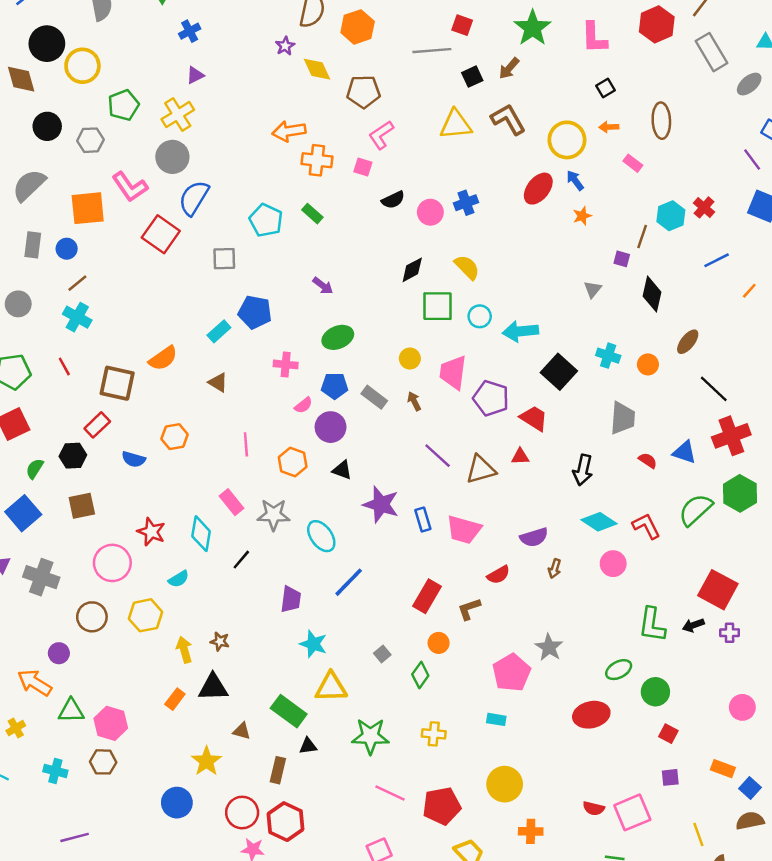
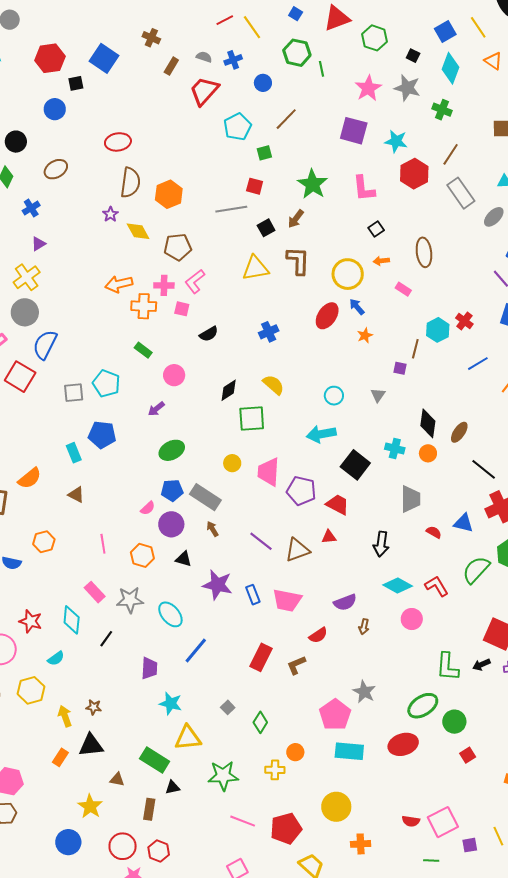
brown L-shape: (508, 119) -> (298, 261), turned 36
pink circle: (430, 212) -> (174, 375), moved
cyan pentagon: (266, 220) -> (106, 384), moved
purple arrow: (323, 286) -> (156, 409), turned 108
black diamond: (652, 294) -> (428, 423), moved
cyan circle: (480, 316) -> (334, 396), moved
cyan rectangle: (219, 331) -> (74, 453), turned -66
pink cross: (286, 364) -> (164, 285), moved
gray rectangle: (374, 397) -> (205, 497), size x1.4
brown arrow: (414, 401) -> (212, 529), moved
orange circle: (439, 643) -> (295, 752), moved
green ellipse: (619, 670) -> (423, 706), size x1.4
cyan rectangle: (496, 719) -> (349, 751), moved, size x1.8
red square: (668, 734) -> (468, 755), turned 35
purple square: (670, 777) -> (470, 845), moved
red hexagon: (286, 822) -> (159, 851), size x0.7

